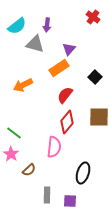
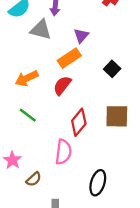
red semicircle: (65, 95) -> (62, 85), moved
green line: (14, 133) -> (28, 115), moved

